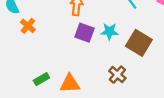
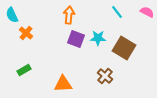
green rectangle: (41, 79) -> (24, 70), moved

